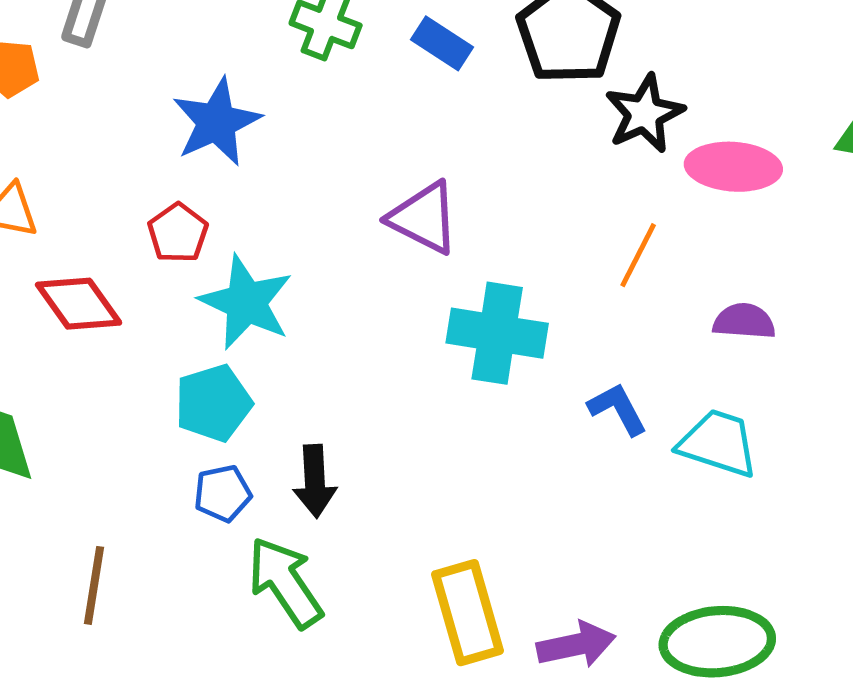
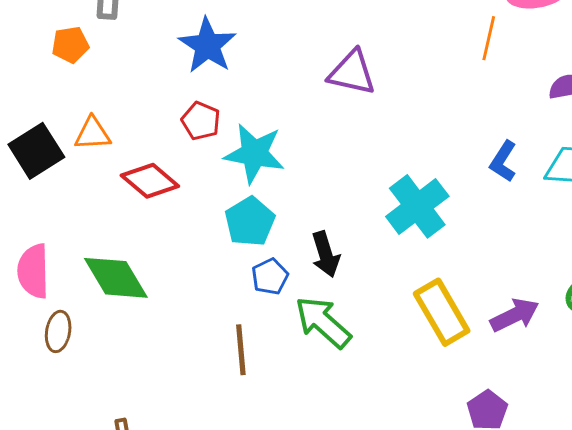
orange line: (638, 255) -> (489, 38), moved
cyan cross: (497, 333) -> (417, 206), moved, turned -32
blue L-shape: (618, 409) -> (503, 161), turned -105
brown line: (94, 585) -> (241, 350), moved

